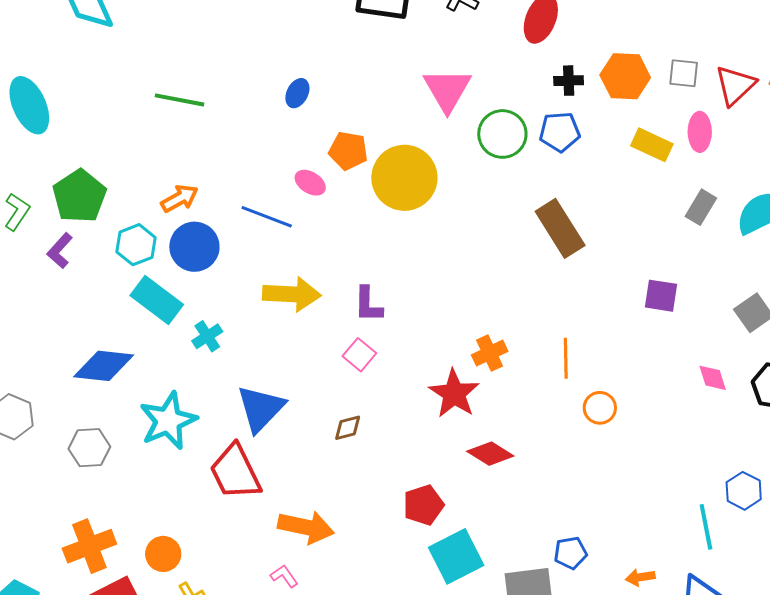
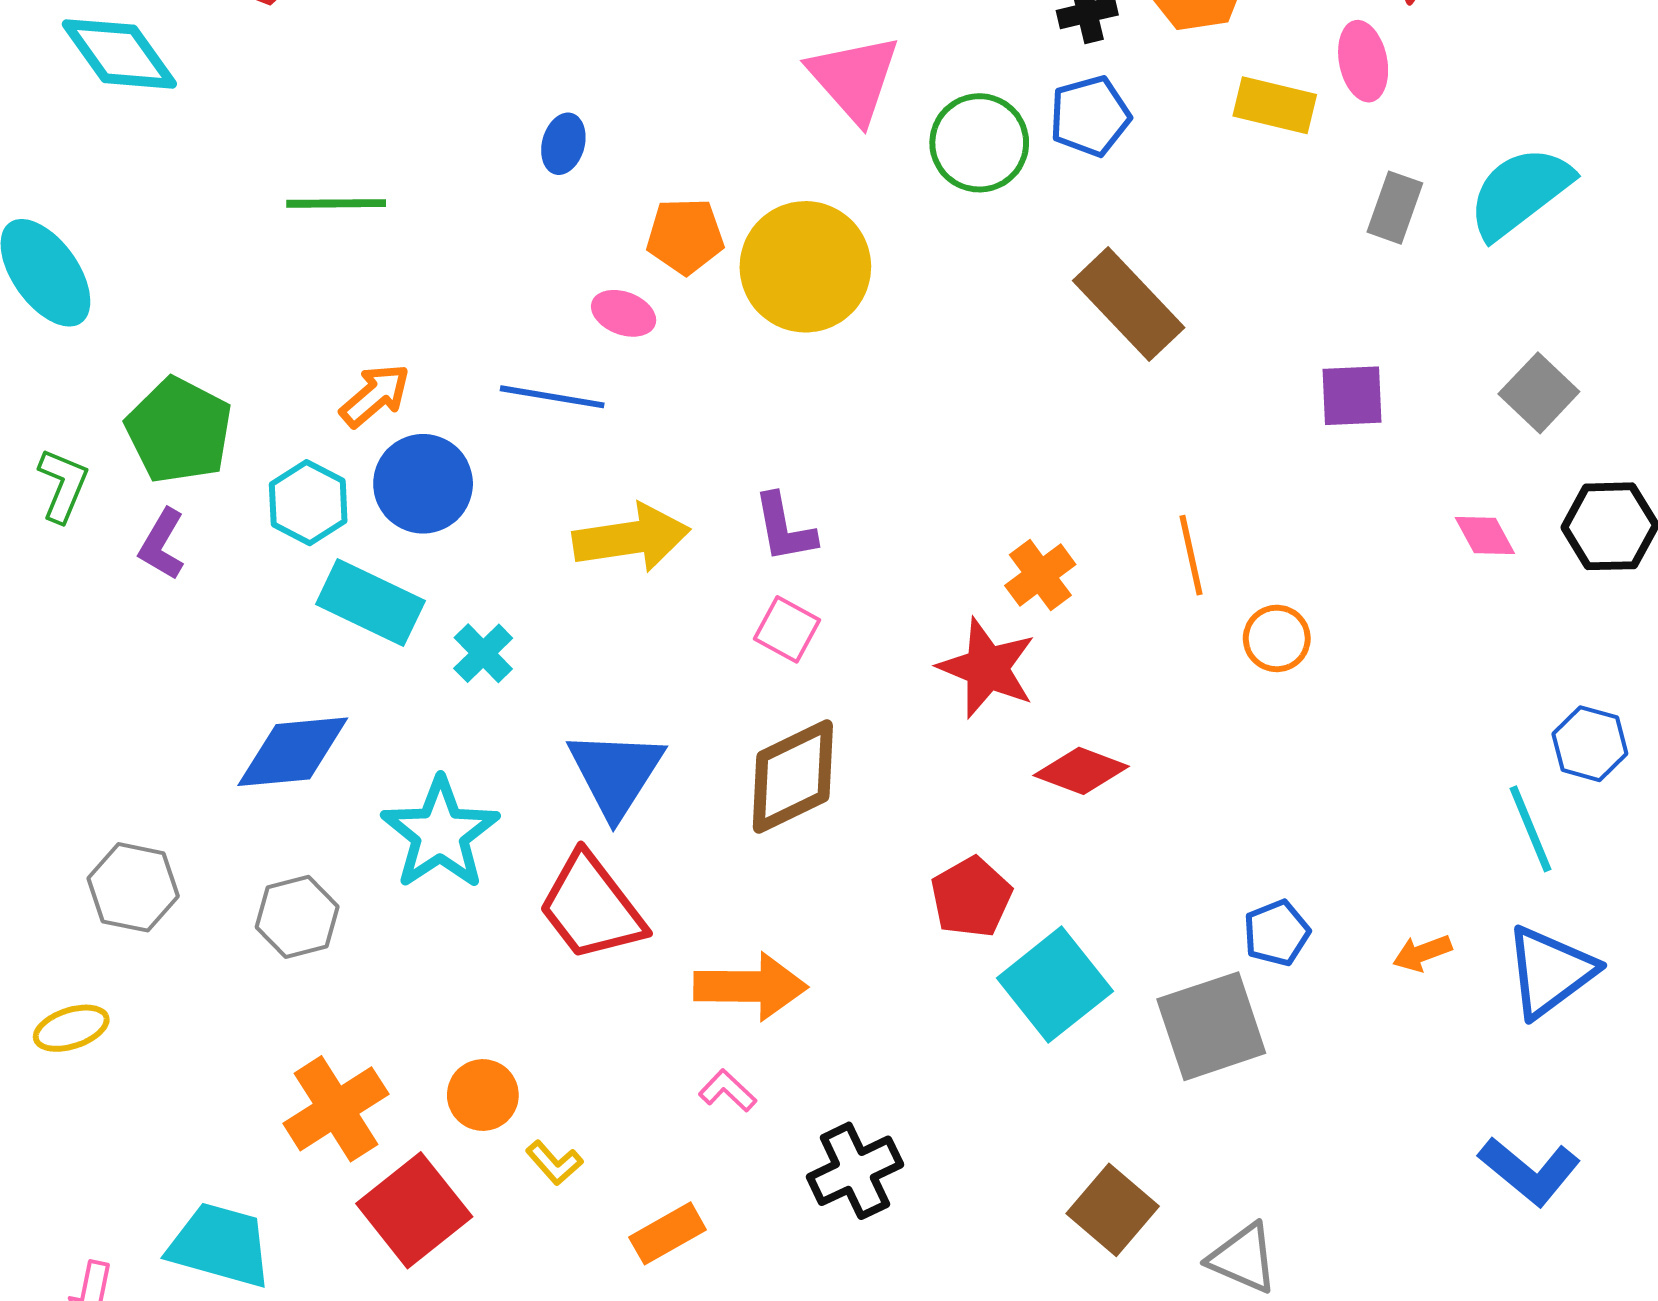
brown diamond: (348, 428) -> (793, 776), size x2.0

